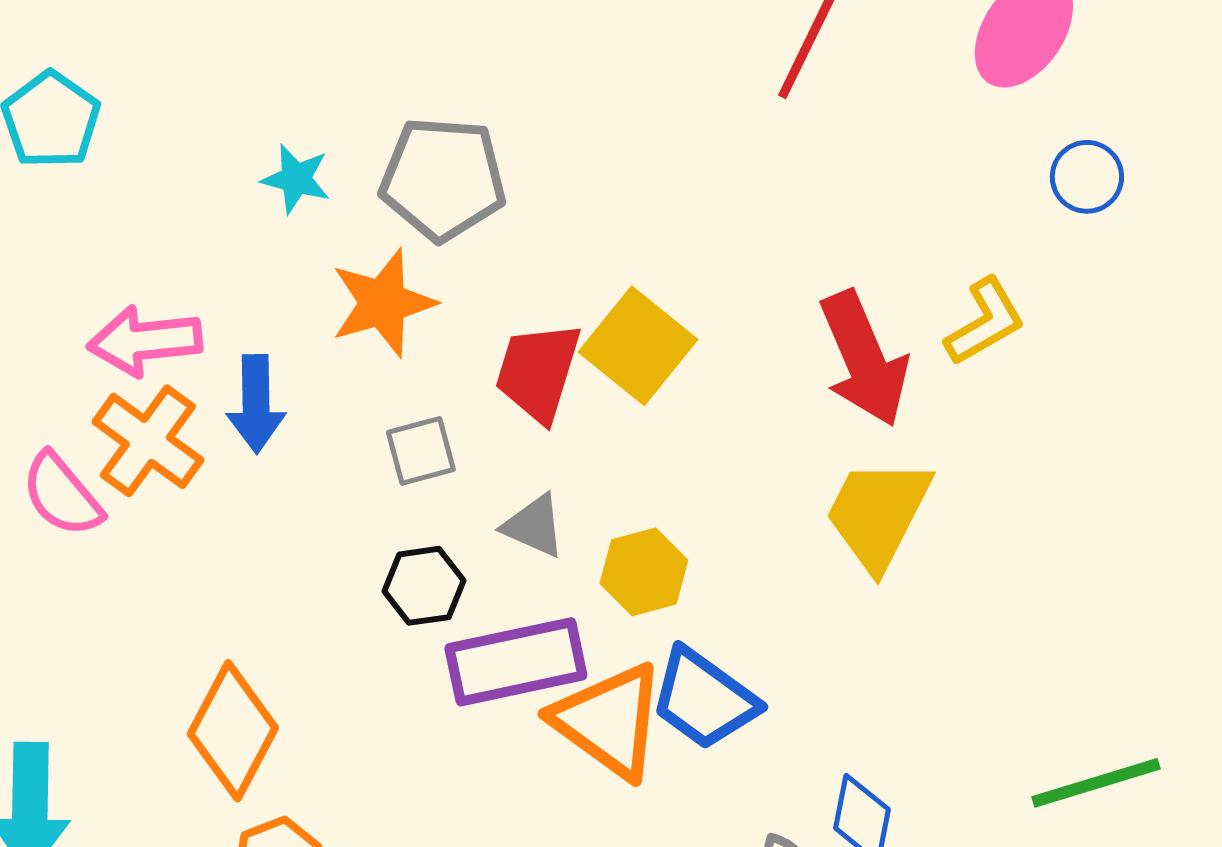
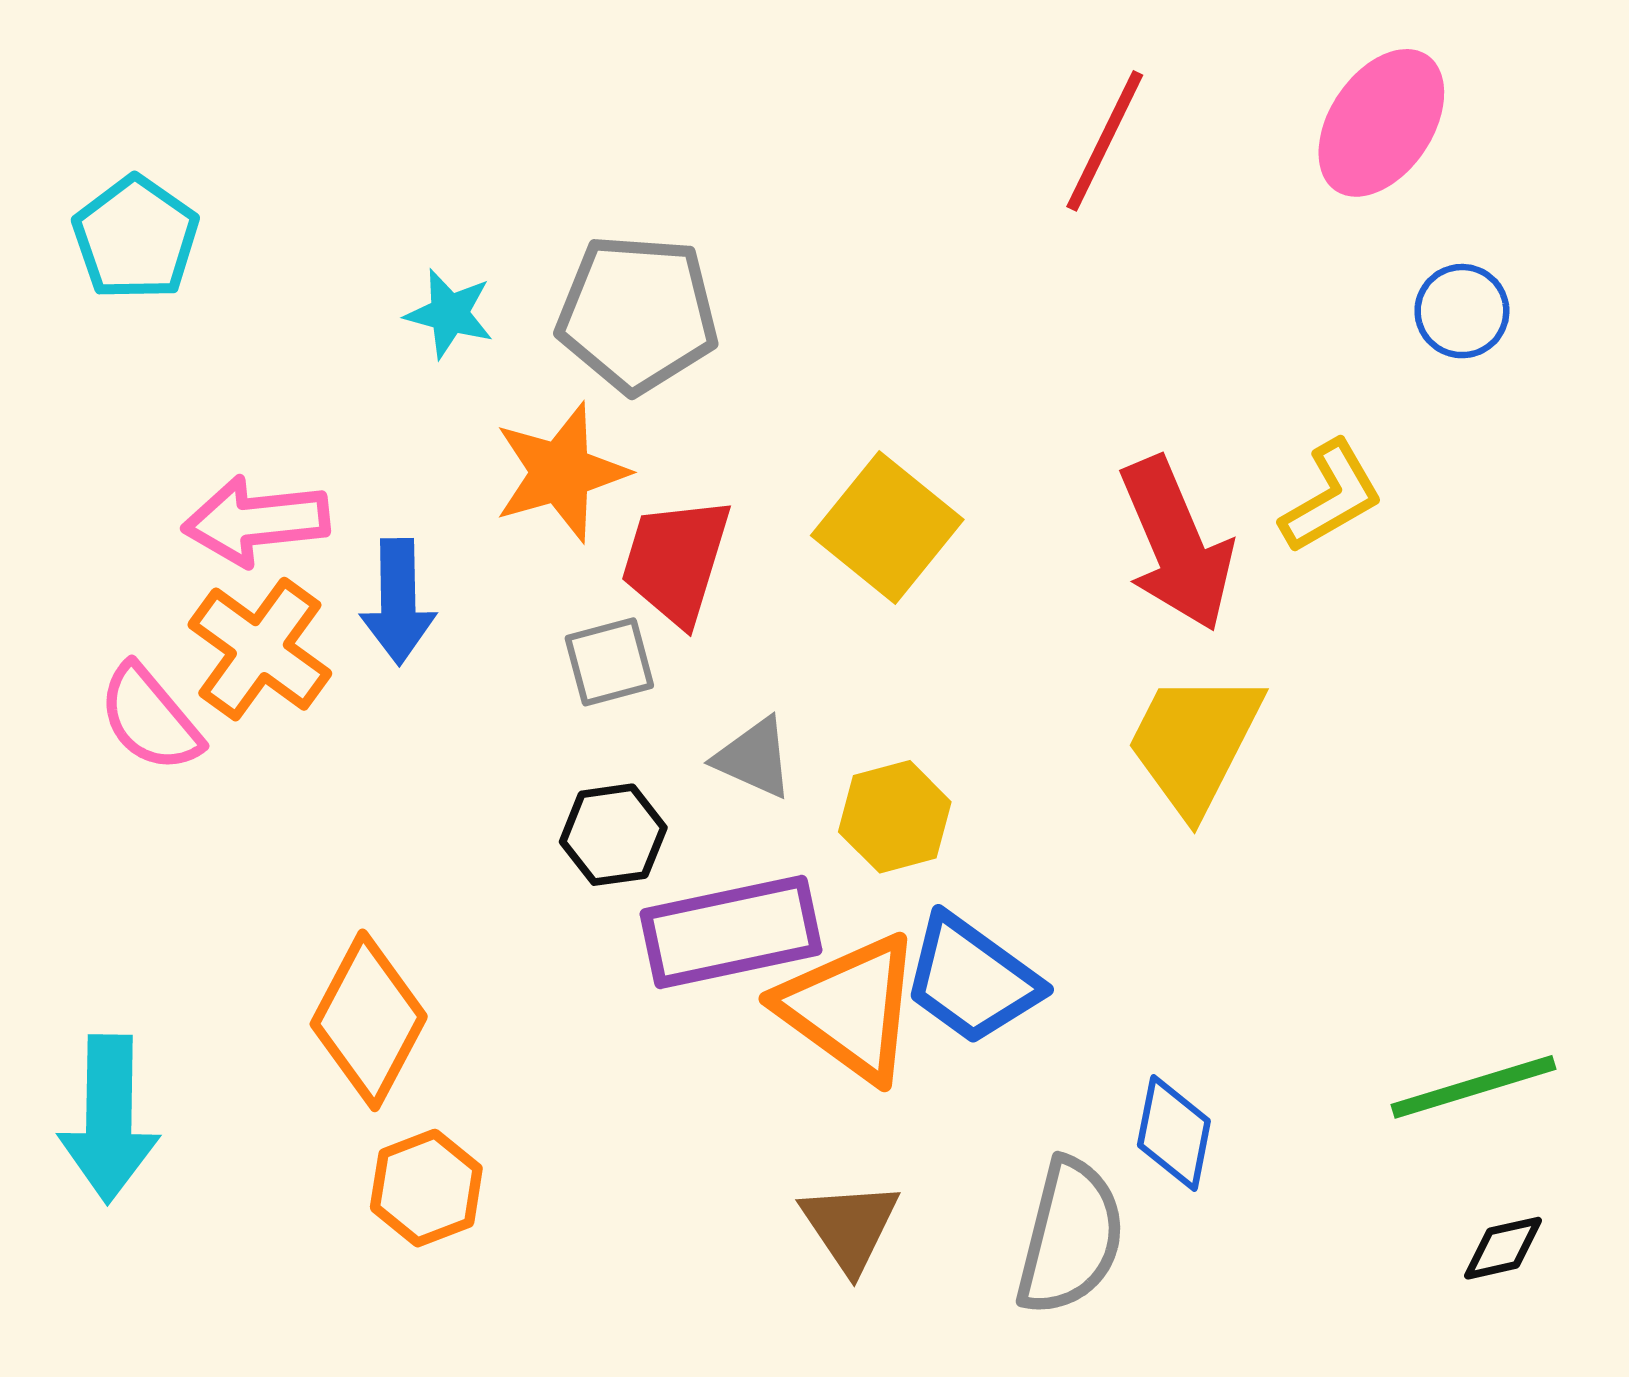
red trapezoid: (538, 372) -> (676, 561), moved

